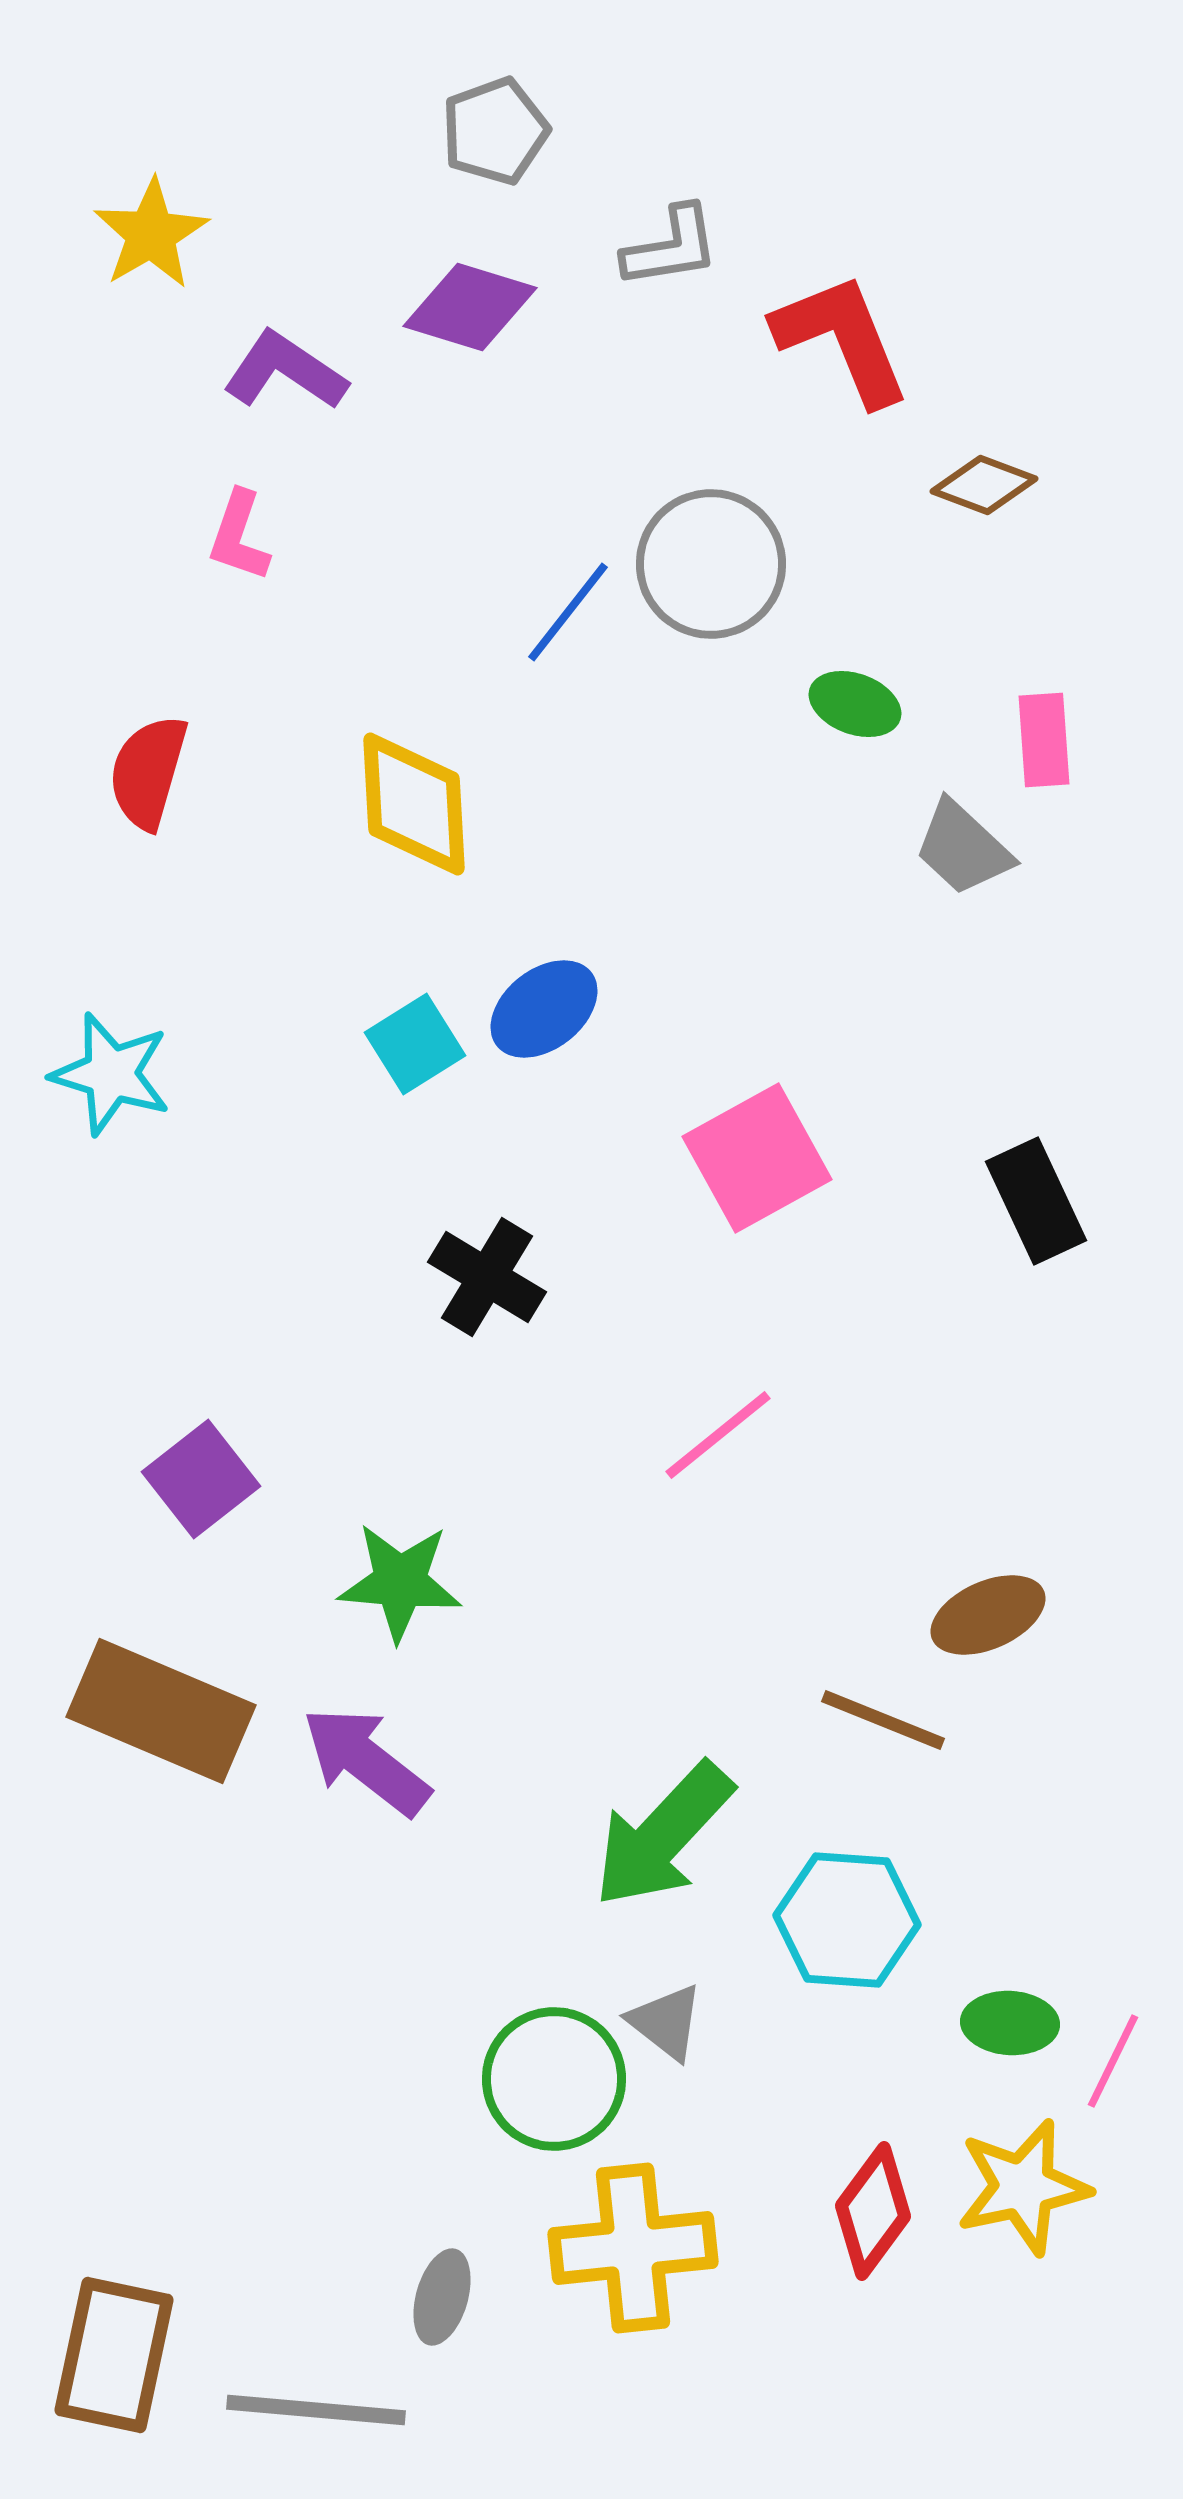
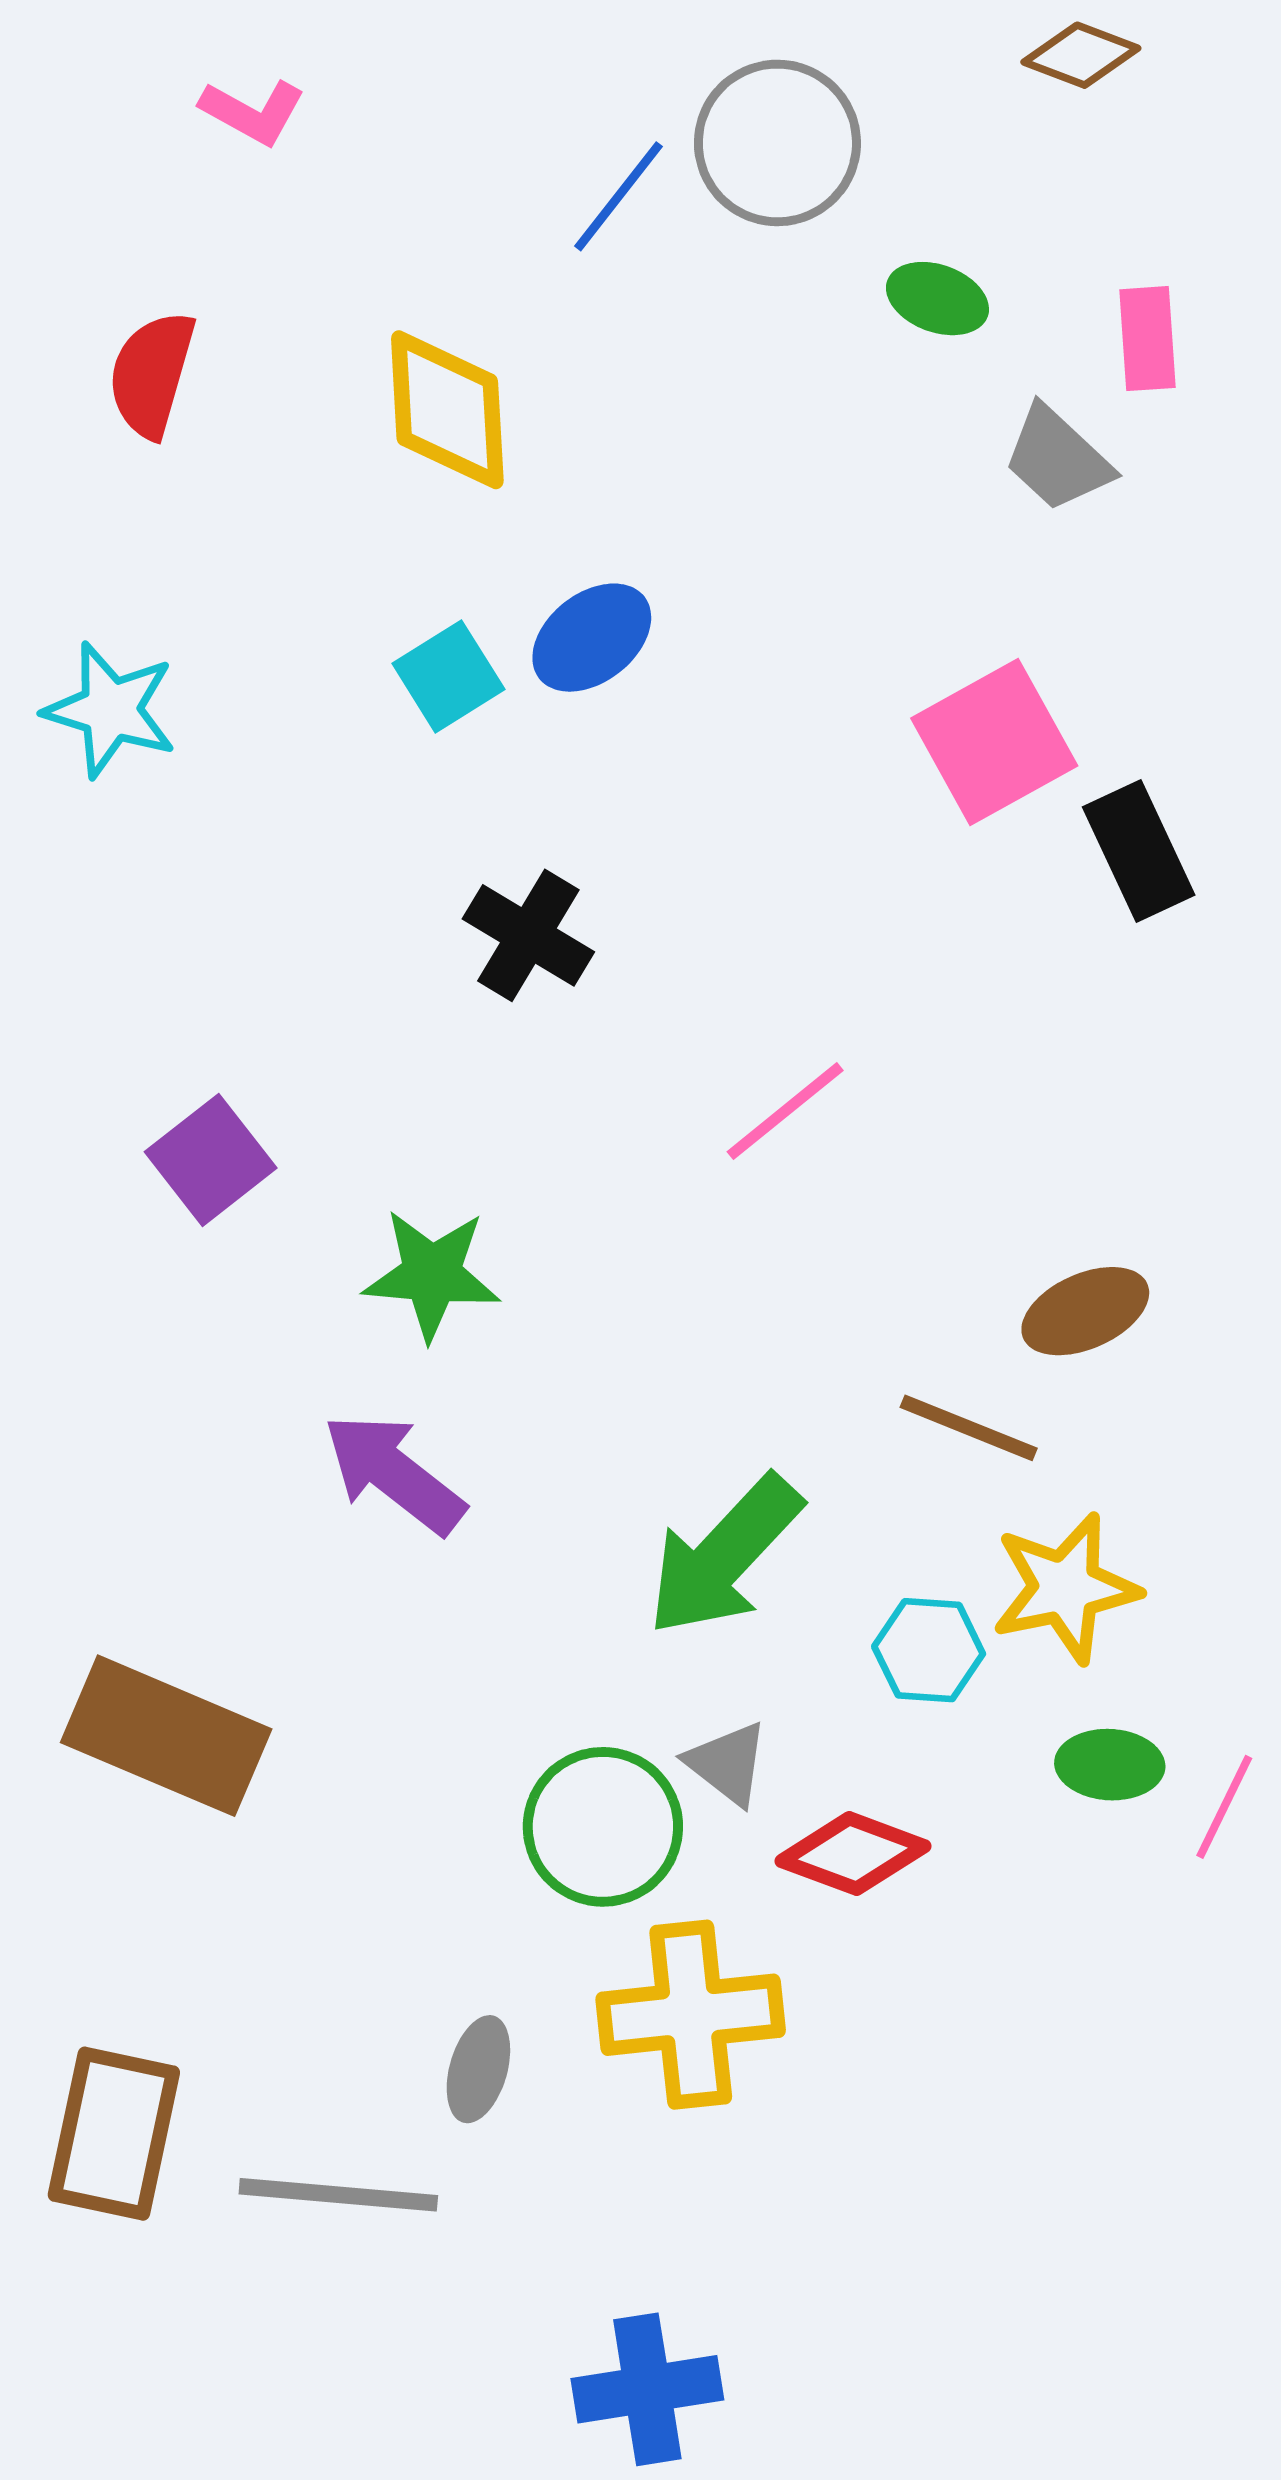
pink L-shape: (239, 536) -> (253, 112), turned -80
pink square: (757, 1158) -> (994, 742), moved
brown rectangle: (161, 1711) -> (166, 1736), moved
cyan hexagon: (847, 1920) -> (929, 1650), size x0.7
yellow star: (1023, 2187) -> (1065, 1588), moved
red diamond: (873, 2211) -> (853, 1854), moved, turned 74

